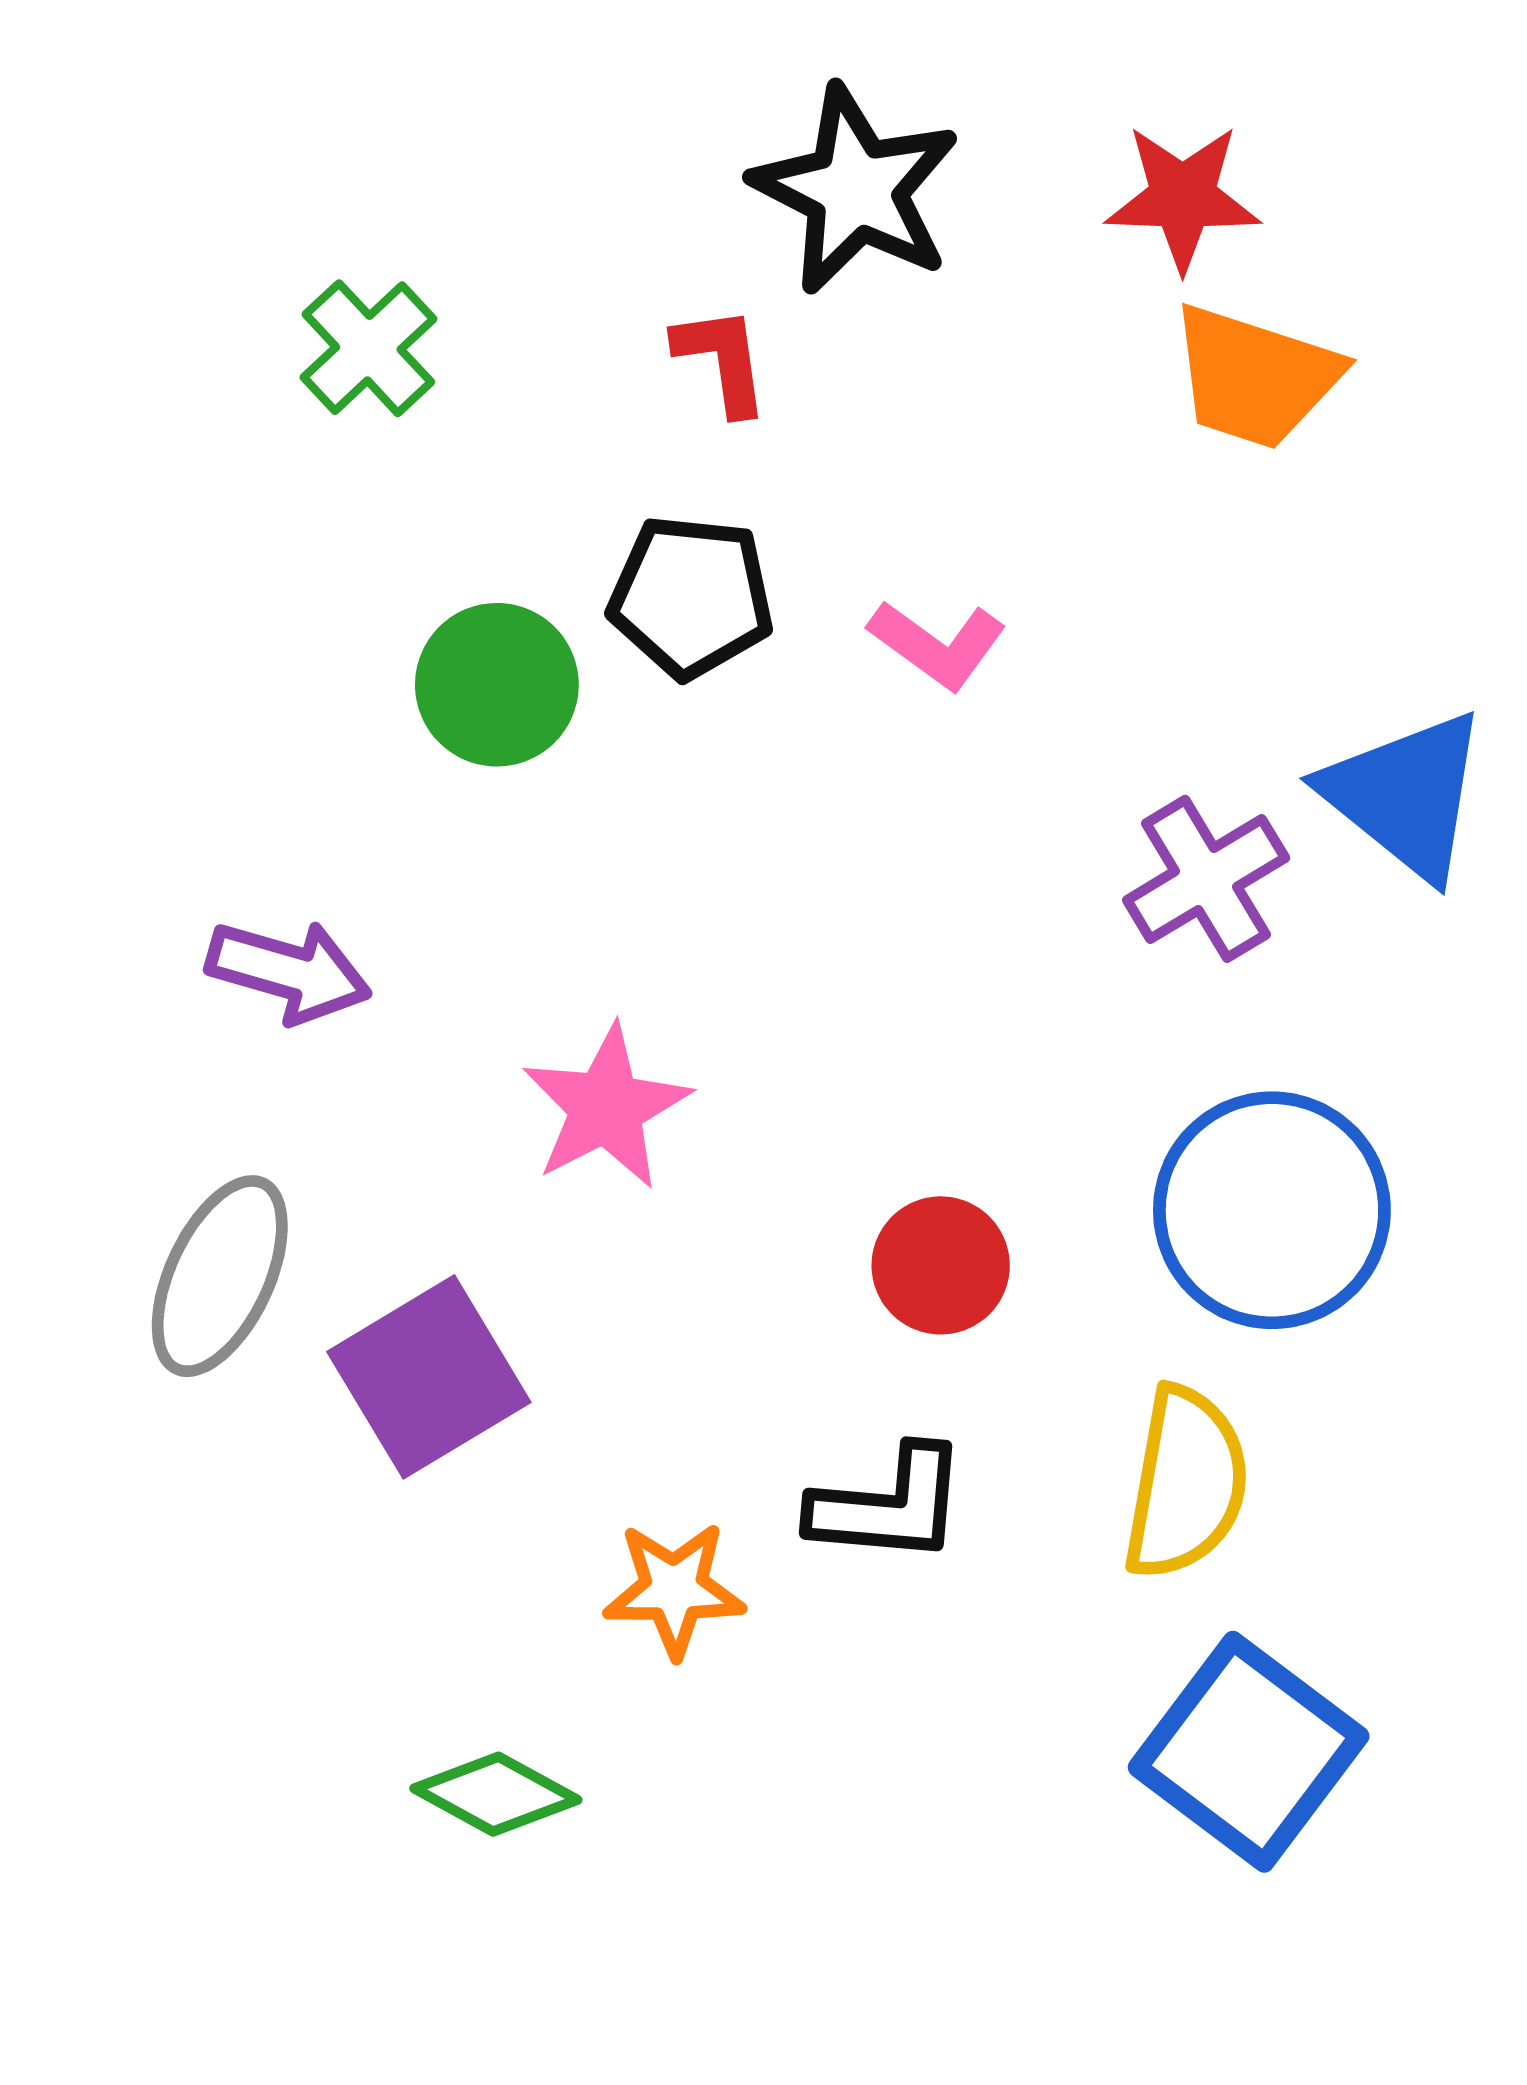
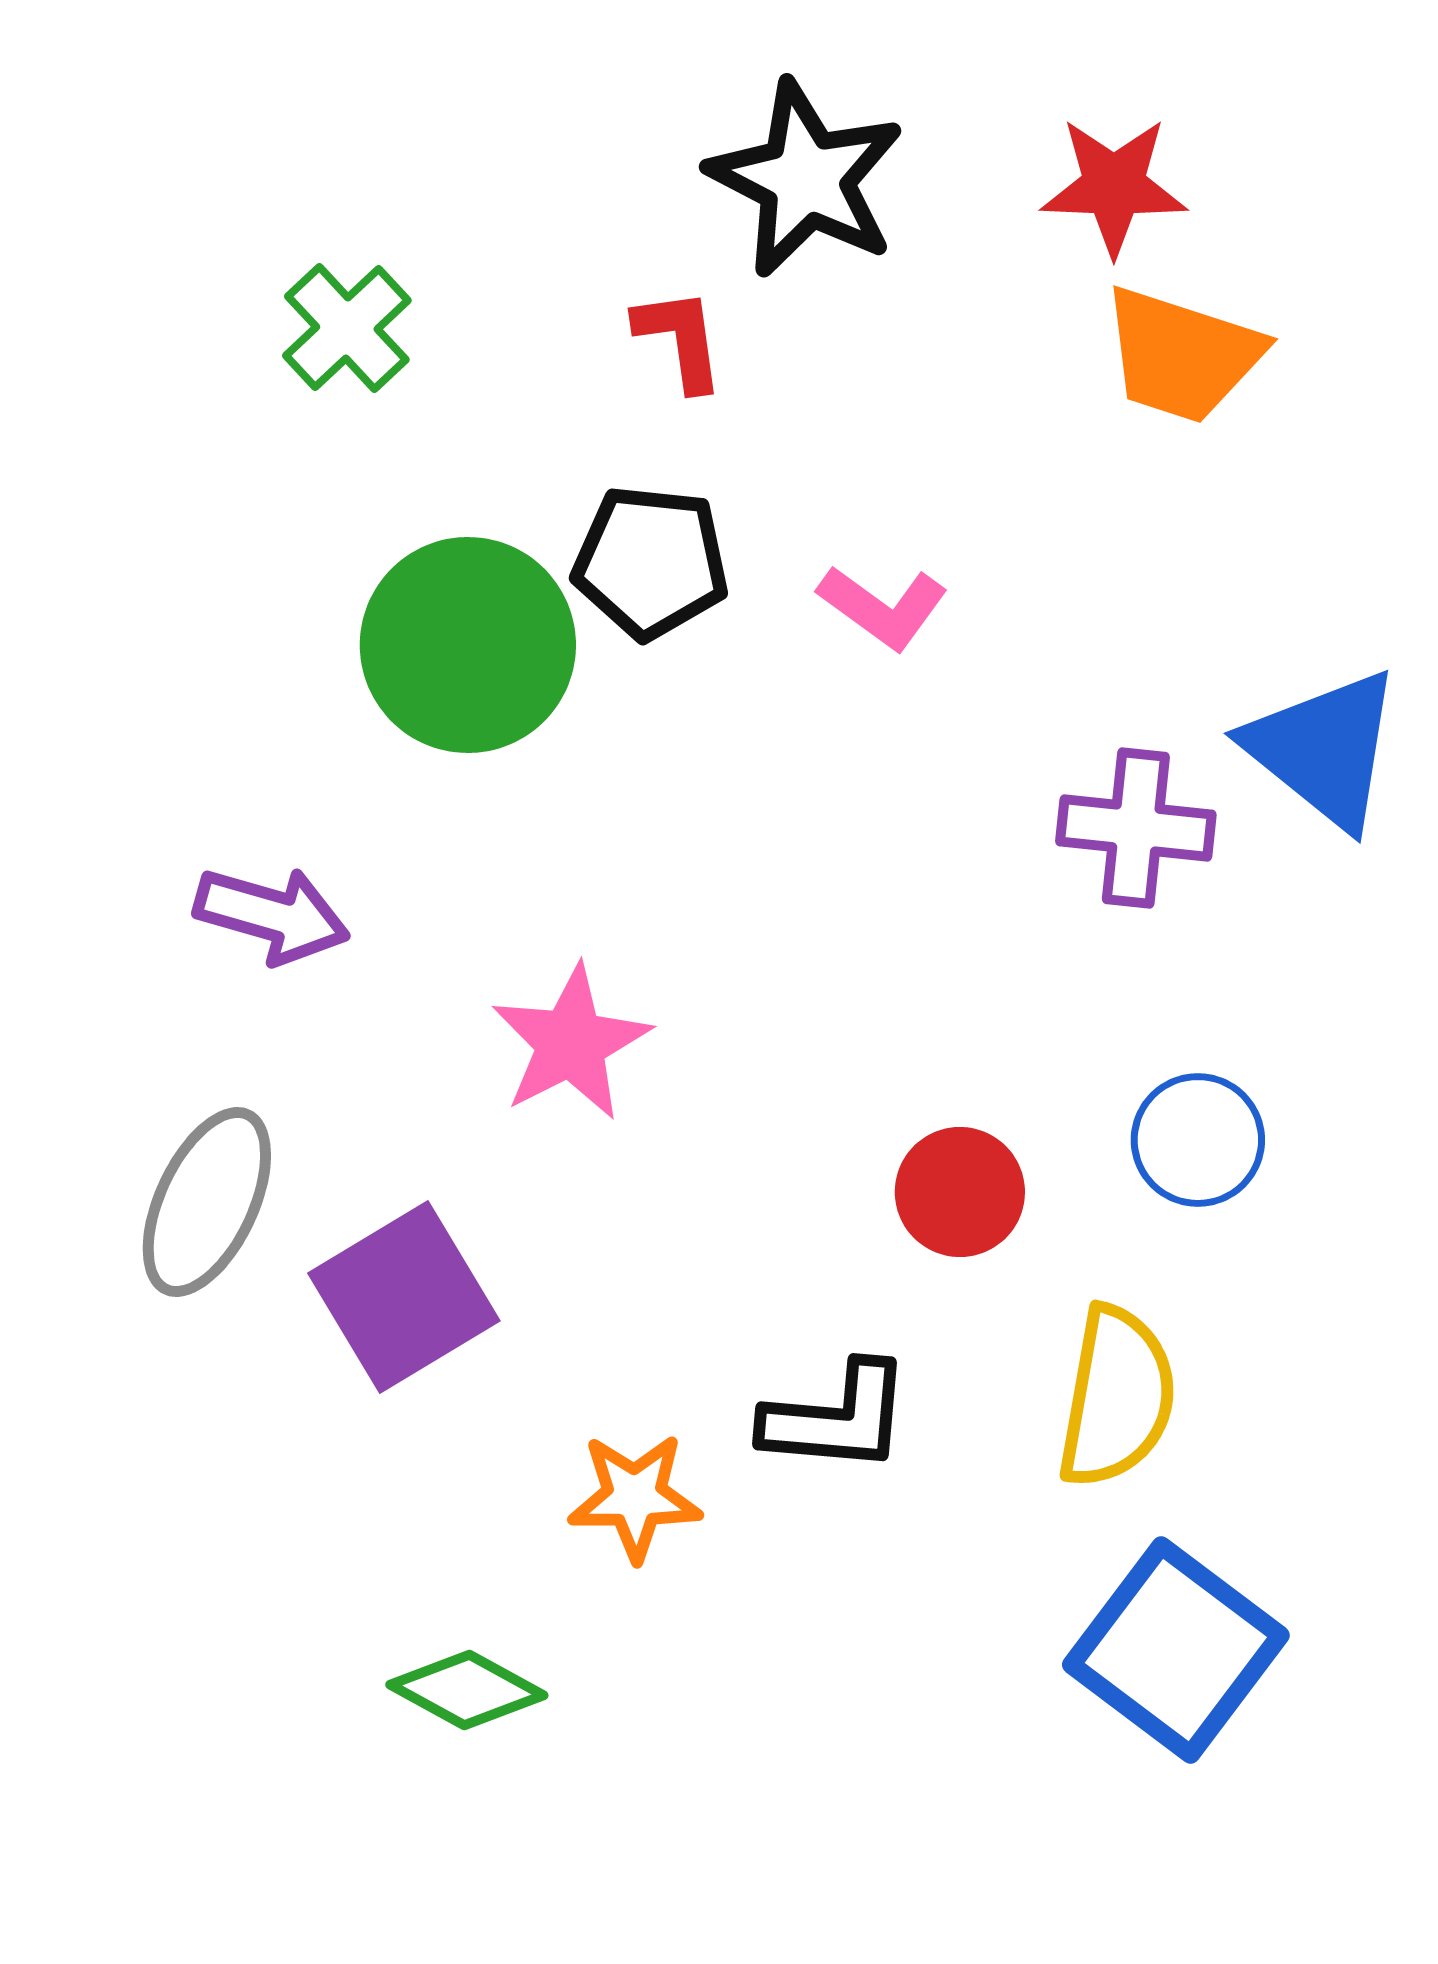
green circle: (497, 685) -> (468, 645), size x1.4
purple cross: (1206, 879) -> (1136, 828), turned 37
blue circle: (1272, 1210) -> (1198, 1140), size x0.6
red circle: (941, 1265) -> (960, 1192), moved

